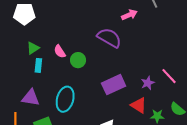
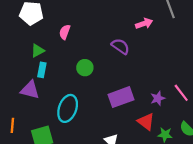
purple semicircle: (109, 38) -> (120, 46), size x0.7
pink semicircle: (60, 51) -> (65, 32), moved, turned 48
purple triangle: (31, 98) -> (30, 90), moved

